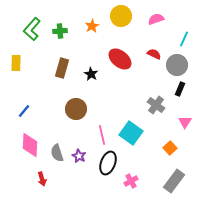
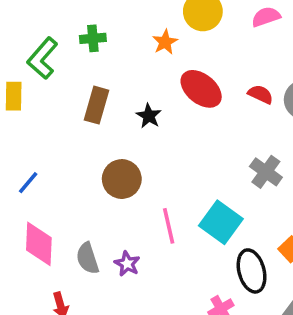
orange star: (92, 26) -> (165, 42), moved
green L-shape: (32, 29) -> (42, 58), moved
red semicircle: (154, 54) -> (261, 94), moved
black ellipse: (108, 163) -> (252, 271), moved, turned -35

